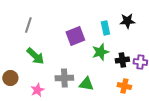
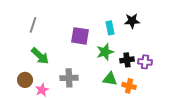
purple square: (75, 36) -> (80, 36), turned 30
brown circle: (10, 78) -> (25, 80), moved
green triangle: (86, 84) -> (110, 79), moved

